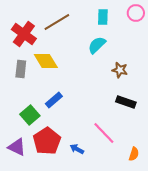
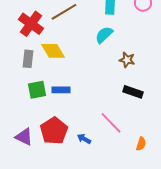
blue rectangle: (54, 100) -> (61, 90), turned 42
green square: (30, 115) -> (37, 90), moved, turned 30

